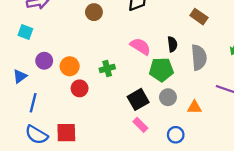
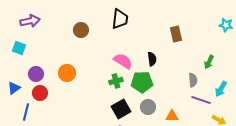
brown rectangle: (199, 17) -> (176, 34), turned 42
gray semicircle: (199, 57) -> (193, 80), moved, size x0.6
orange circle: (70, 66) -> (67, 73), moved
green cross: (107, 68) -> (116, 81), moved
red circle: (80, 88) -> (40, 93), moved

